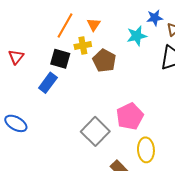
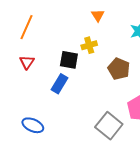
orange triangle: (94, 25) -> (98, 15), moved
orange line: (65, 26) -> (27, 27), moved
brown pentagon: (104, 61) -> (119, 69), moved

